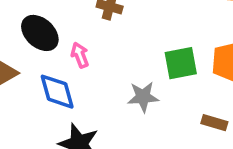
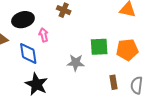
black ellipse: (40, 33) -> (23, 20), turned -65
brown rectangle: (214, 123) -> (113, 82), turned 56

